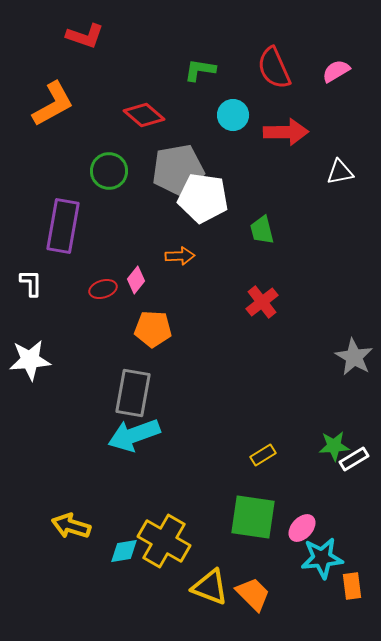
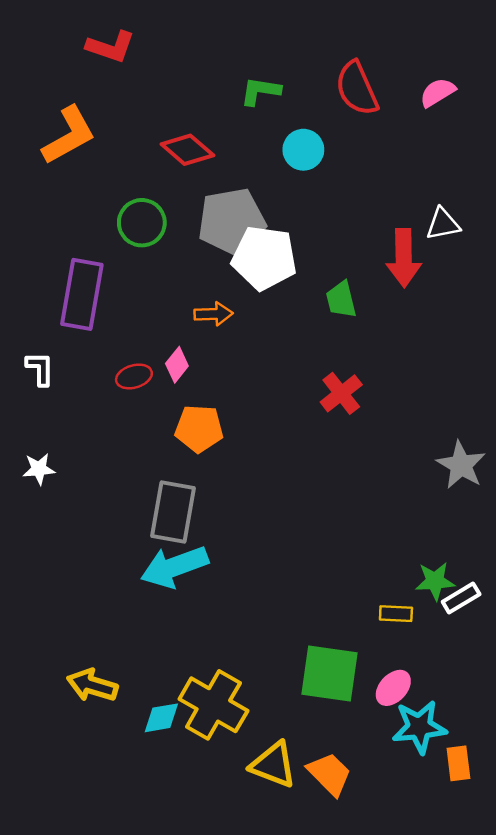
red arrow: (286, 132) -> (404, 258), moved, turned 90
orange arrow: (180, 256) -> (213, 314), moved
white star: (30, 360) -> (39, 469), size x0.6
yellow rectangle: (263, 455) -> (396, 614), moved, turned 35

